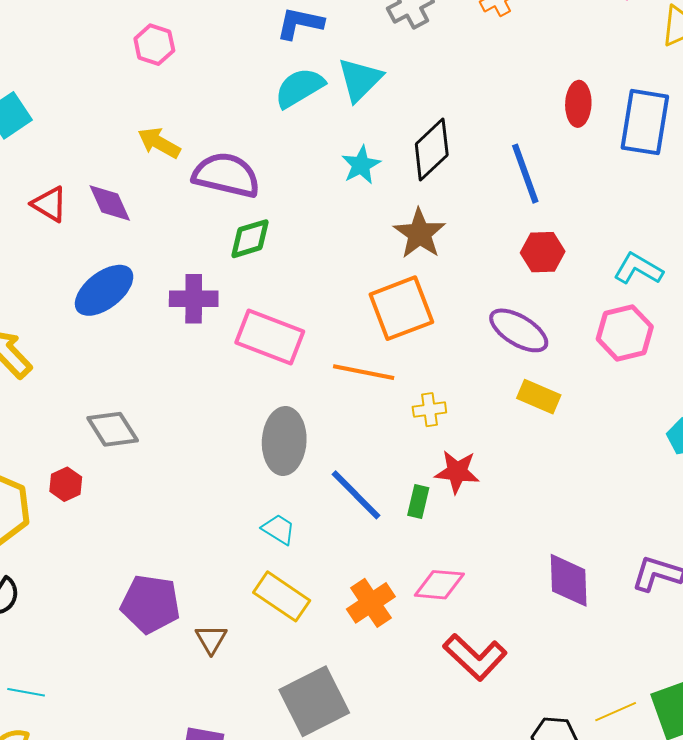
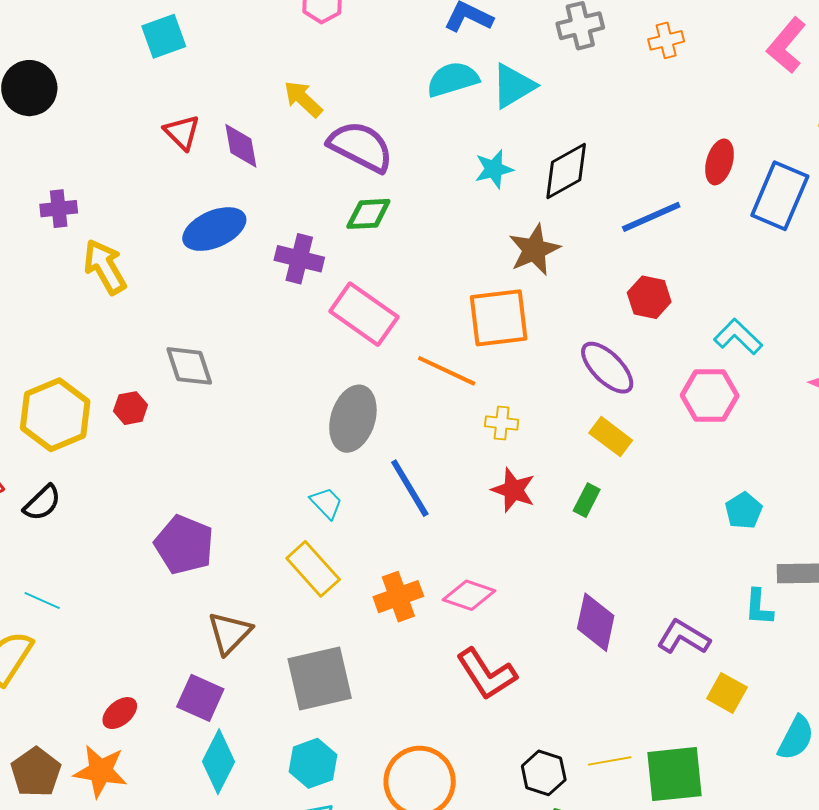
blue line: (525, 174) -> (651, 217), turned 72
green rectangle: (418, 502) -> (587, 500), moved
brown triangle: (211, 639) -> (230, 633), moved, size x1.4

